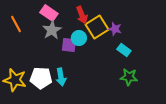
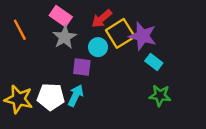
red arrow: (82, 15) -> (102, 19), turned 72
purple star: (115, 29) -> (143, 36), size x1.6
purple square: (69, 45) -> (82, 67), moved
cyan arrow: (61, 77) -> (76, 95), turned -144

